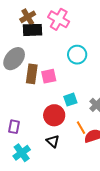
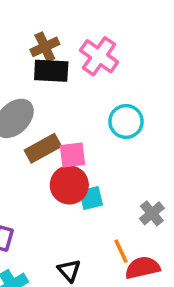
brown rectangle: (32, 74) -> (43, 148), turned 48
cyan square: (70, 100) -> (91, 198), moved
red circle: (54, 115) -> (69, 185), moved

